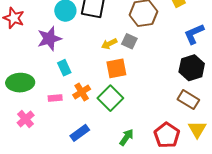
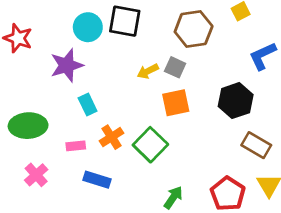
orange square: (116, 68) -> (176, 103), moved
black hexagon: (192, 68) -> (236, 101), moved
blue rectangle: (80, 133) -> (97, 180), moved, turned 54

